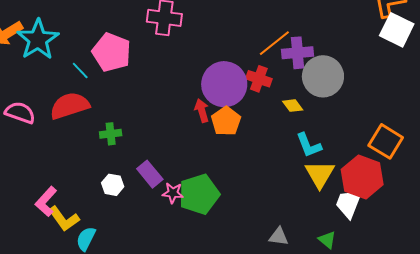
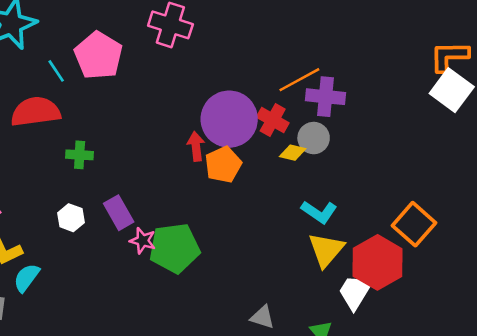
gray circle: (323, 76) -> (314, 138), moved, size x0.6
yellow diamond: (293, 106) -> (293, 153), moved, turned -50
cyan L-shape: (309, 145) -> (319, 212), turned -44

